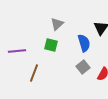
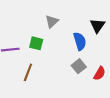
green square: (51, 45) -> (36, 43), moved

